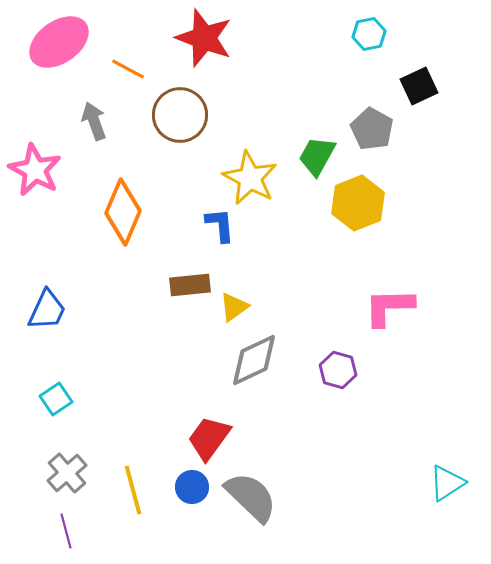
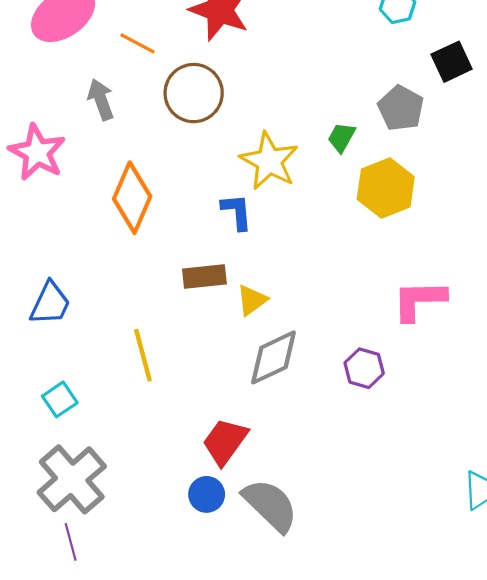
green trapezoid: (317, 156) -> (341, 137), size x0.7
gray cross: (67, 473) -> (72, 479), size x1.6
yellow line: (133, 490) -> (143, 355), moved

